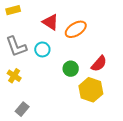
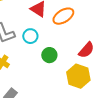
green circle: (71, 69) -> (49, 55), moved

